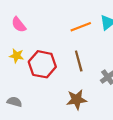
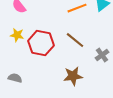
brown line: (79, 61) -> (75, 40), turned -36

